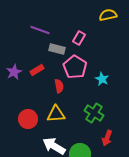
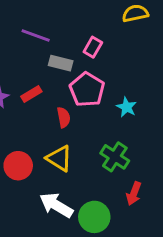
yellow triangle: (56, 114) -> (59, 158), turned 36

